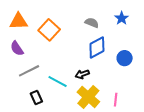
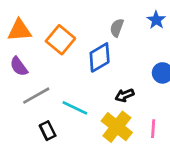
gray semicircle: (92, 23) -> (117, 28), turned -88
blue diamond: (97, 47) -> (100, 57), moved
black arrow: (82, 74) -> (125, 95), moved

